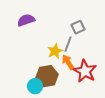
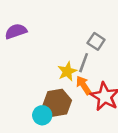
purple semicircle: (26, 20) -> (16, 31), moved
gray square: (78, 27) -> (96, 41), turned -32

